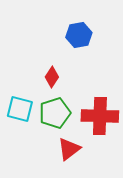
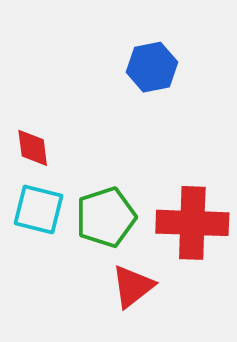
red diamond: (52, 77) -> (33, 148), moved, turned -40

